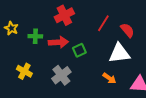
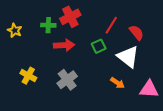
green cross: (35, 36) -> (48, 25), moved
green square: (79, 50) -> (99, 46), moved
white triangle: (119, 53) -> (128, 57), turned 45

